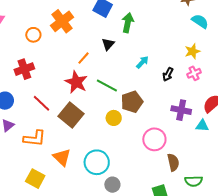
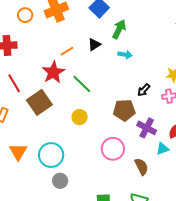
cyan arrow: (142, 62) -> (125, 55), moved, turned 40
brown pentagon: (132, 102) -> (124, 110), moved
cyan triangle: (202, 126) -> (163, 149), turned -40
orange triangle: (62, 157) -> (18, 152), moved
brown semicircle: (173, 162) -> (141, 167), moved, turned -30

